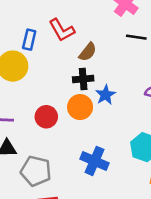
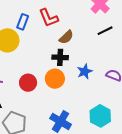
black line: (136, 37) -> (105, 31), turned -42
blue star: (106, 95) -> (85, 71), moved

